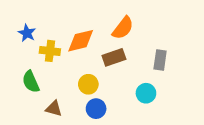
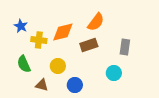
yellow circle: (88, 84) -> (58, 66), moved

